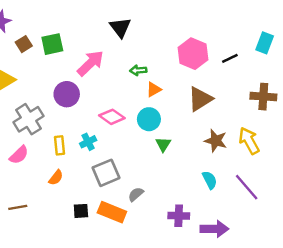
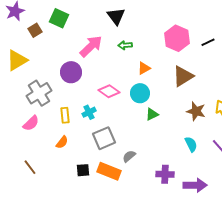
green square: (52, 44) -> (59, 18), moved, turned 36
green arrow: (138, 70) -> (125, 45), moved
green triangle: (163, 144) -> (152, 114), turned 32
brown line: (18, 207) -> (30, 167), turned 63

